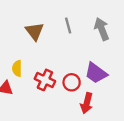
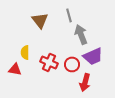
gray arrow: (102, 29) -> (81, 34), moved
purple trapezoid: (96, 73) -> (93, 56), turned -60

